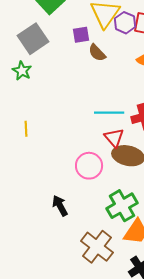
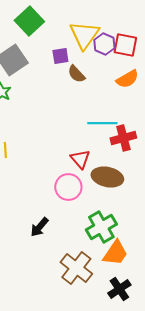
cyan line: (109, 113) -> (102, 123), moved
red triangle: (114, 138) -> (80, 159), moved
black arrow: (60, 206) -> (39, 227), turned -110

